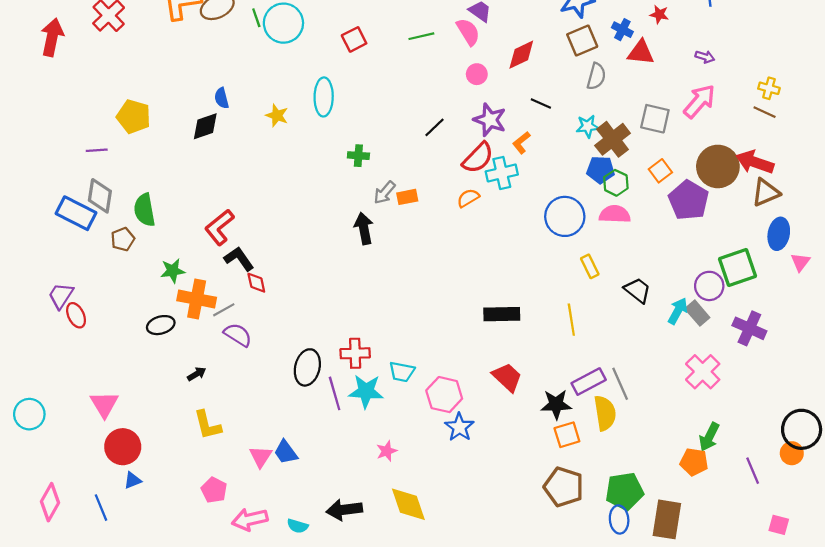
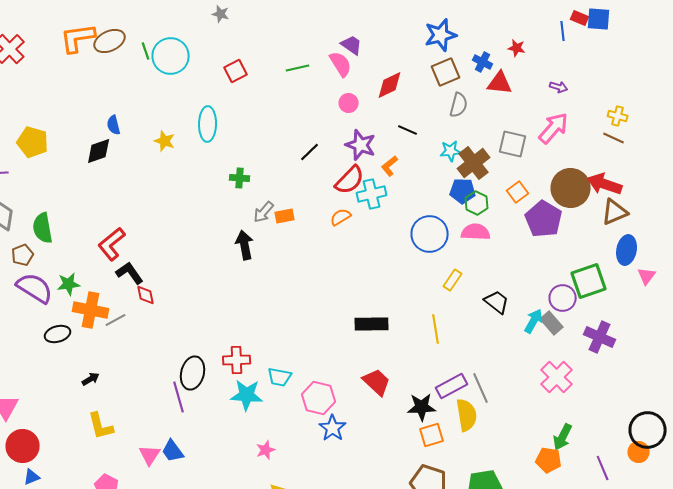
yellow rectangle: (590, 266) -> (453, 280), turned 60
purple semicircle: (238, 335) -> (35, 288), moved, size x1.4
purple line: (335, 393) -> (179, 397), moved

